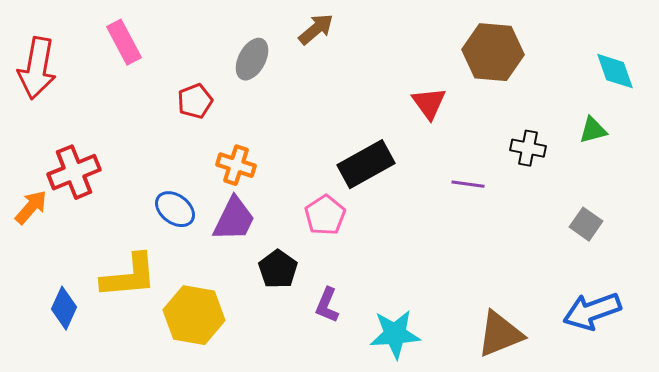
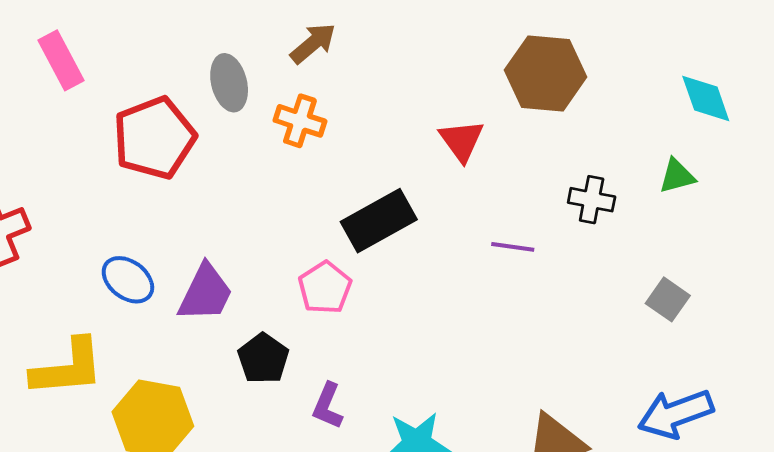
gray ellipse: (252, 59) -> (229, 83), turned -42
red pentagon: (195, 101) -> (154, 138), size x1.8
orange cross: (236, 165) -> (300, 121), moved

